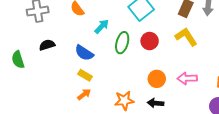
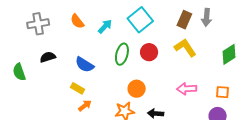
cyan arrow: (102, 26) -> (105, 26), moved
yellow rectangle: (85, 75) -> (78, 88), moved
orange circle: (157, 79) -> (137, 89), moved

